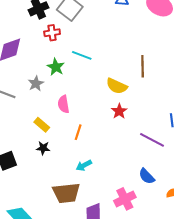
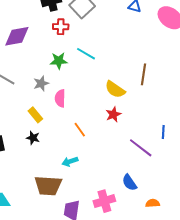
green star: (56, 67) -> (59, 61), turned 30
gray star: (36, 84) -> (41, 83), moved
orange line: (78, 132) -> (80, 130), moved, turned -63

